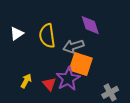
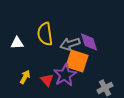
purple diamond: (90, 25) -> (89, 42), moved
white triangle: (17, 34) -> (17, 43), moved, turned 32

